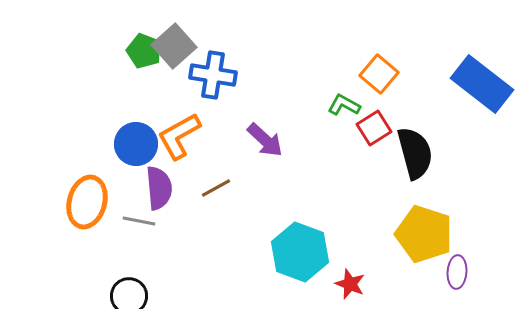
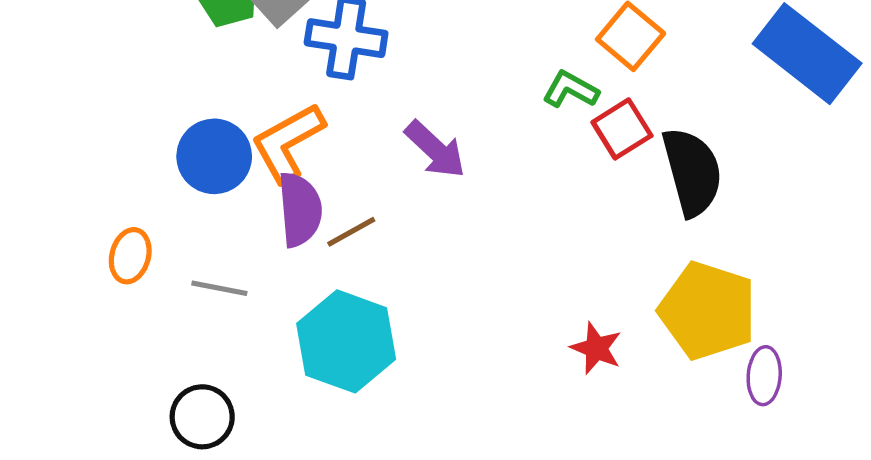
purple semicircle: (159, 188) -> (300, 209), moved
orange ellipse: (87, 202) -> (130, 256), size x0.6
cyan hexagon: (300, 252) -> (346, 341), moved
red star: (350, 284) -> (596, 348), moved

